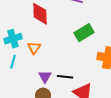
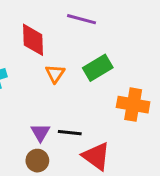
orange triangle: (34, 48) -> (55, 74), moved

